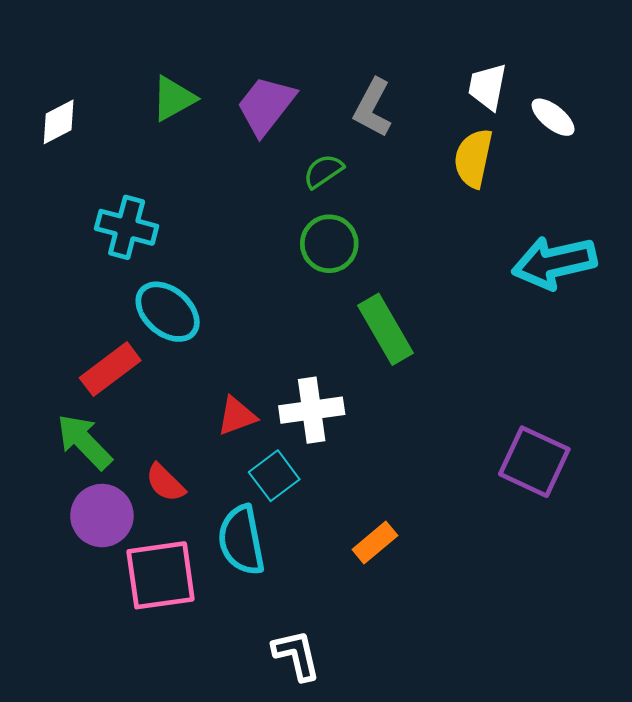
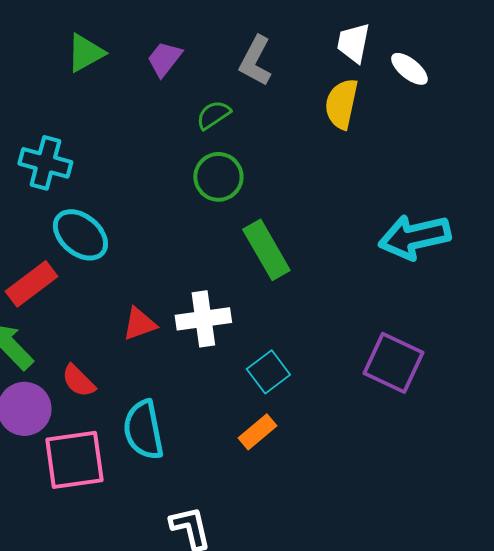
purple trapezoid: (266, 105) -> (164, 59), size x0.7
cyan arrow: (554, 262) -> (414, 237), moved
cyan square: (274, 476) -> (268, 372), moved

